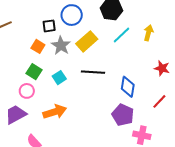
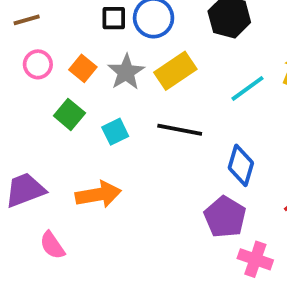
black square: (49, 26) -> (114, 18), moved
cyan line: (122, 35) -> (248, 88), moved
pink circle: (27, 91) -> (38, 64), moved

